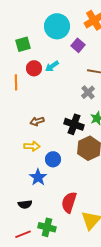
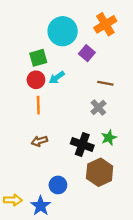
green square: (23, 44) -> (38, 58), moved
orange line: (16, 82) -> (38, 105), moved
yellow arrow: (32, 146) -> (13, 200), moved

